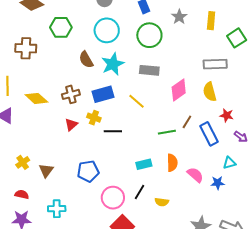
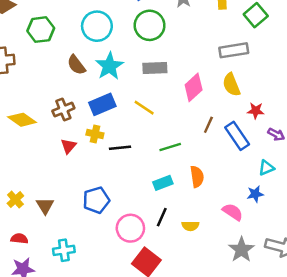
green line: (167, 132) -> (170, 147), moved
pink semicircle: (195, 175) -> (233, 212), moved

